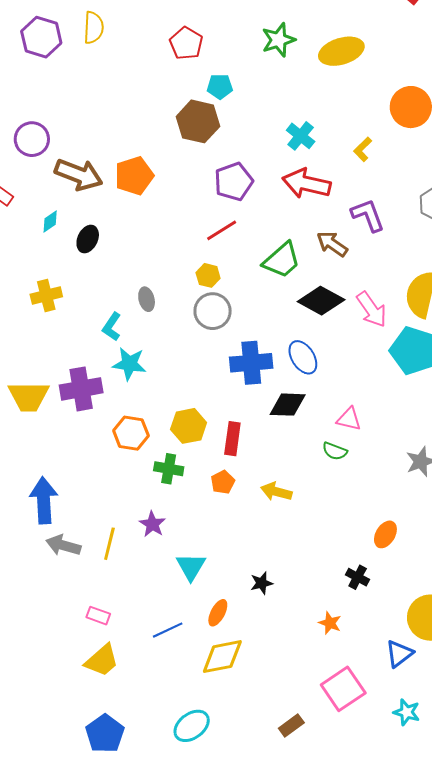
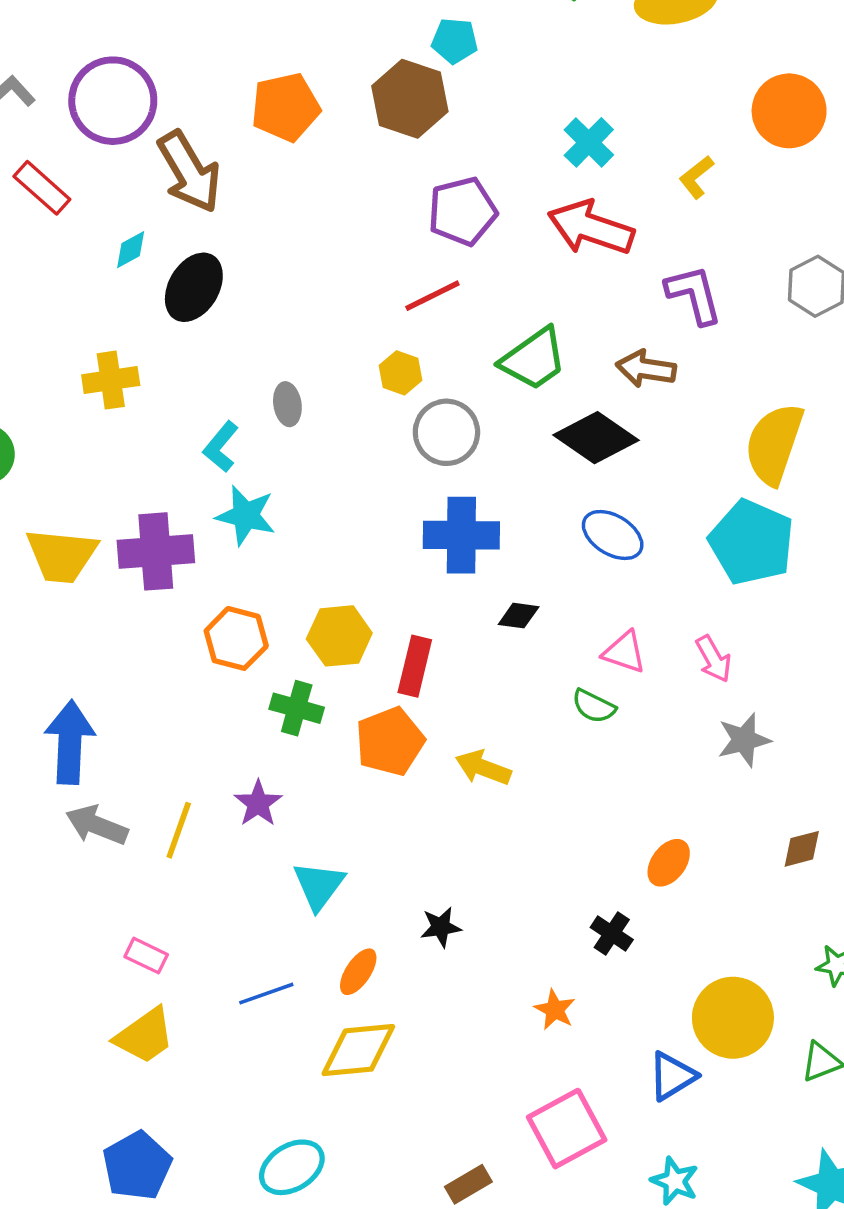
purple circle: (32, 139) -> (113, 101), size x1.4
brown arrow: (79, 175) -> (189, 172), turned 33
orange pentagon: (134, 176) -> (286, 107), moved
black ellipse: (88, 239) -> (194, 287), size x1.4
brown arrow: (332, 244) -> (646, 369), moved, turned -32
pink arrow: (372, 309) -> (714, 659), moved, size x0.7
gray circle: (213, 311) -> (446, 432), moved
blue ellipse: (303, 357) -> (613, 535), moved, turned -32
black diamond: (288, 405) -> (519, 616), size x0.6
orange pentagon: (223, 482) -> (390, 741), size x1.6

